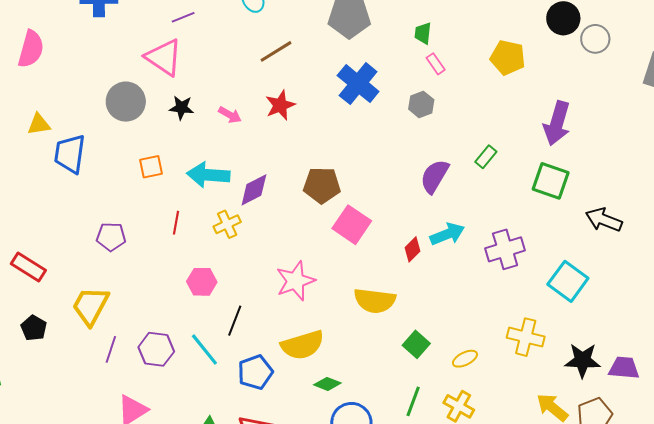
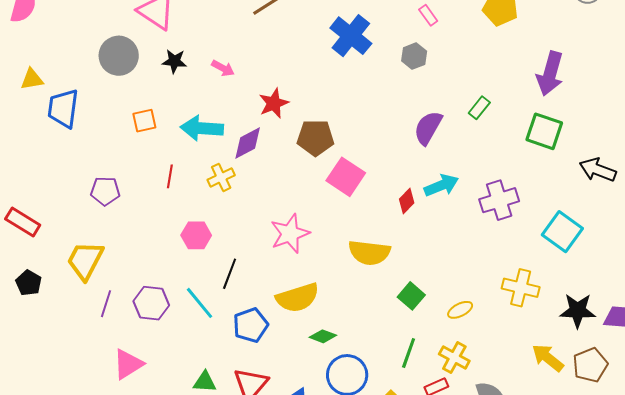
red star: (280, 105) -> (274, 103), moved

